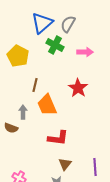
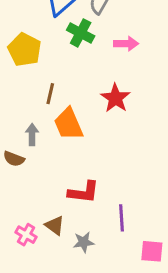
red L-shape: (58, 138) -> (84, 192), moved
brown triangle: (65, 164) -> (55, 226), moved, turned -32
purple line: (95, 167) -> (122, 218), moved

